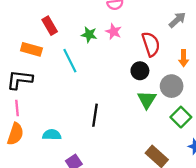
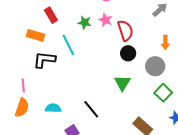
red semicircle: (151, 44) -> (125, 30), moved
black L-shape: (20, 80) -> (44, 60), moved
green triangle: (147, 100) -> (122, 83), moved
black line: (95, 115) -> (91, 109), moved, turned -48

